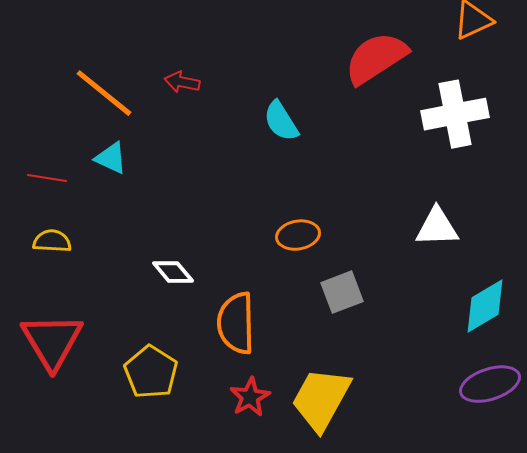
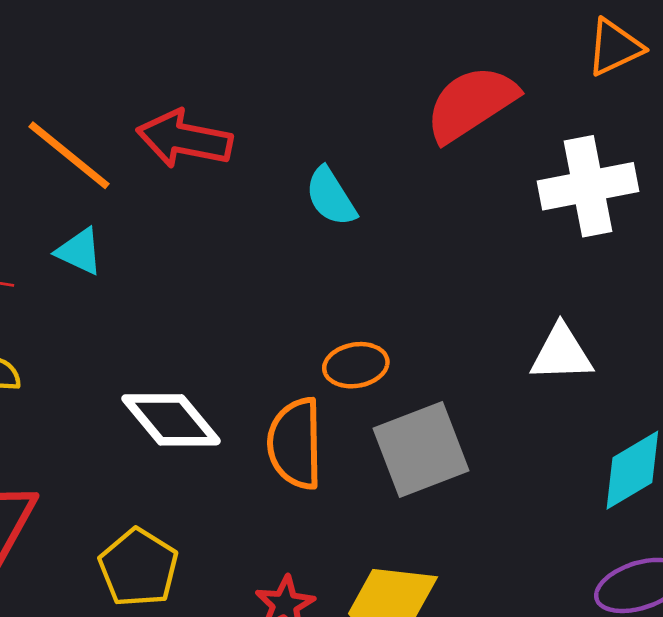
red arrow: (182, 82) -> (184, 139), size x1.8
white diamond: (173, 272) -> (171, 420), size x1.6
gray square: (342, 292) -> (421, 449), size x1.5
orange semicircle: (236, 323) -> (295, 444), moved

